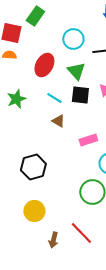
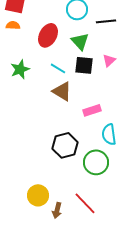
brown triangle: (58, 121) -> (62, 91), size x1.5
black hexagon: (33, 167) -> (65, 145), moved
yellow circle: (34, 211) -> (38, 195), moved

